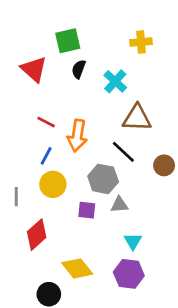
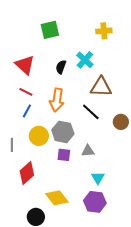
red triangle: (34, 69) -> (25, 65), moved
black semicircle: (79, 69) -> (61, 67), moved
red line: (46, 122) -> (26, 92), moved
blue line: (46, 156) -> (27, 111), moved
gray hexagon: (103, 179) -> (63, 132), moved

